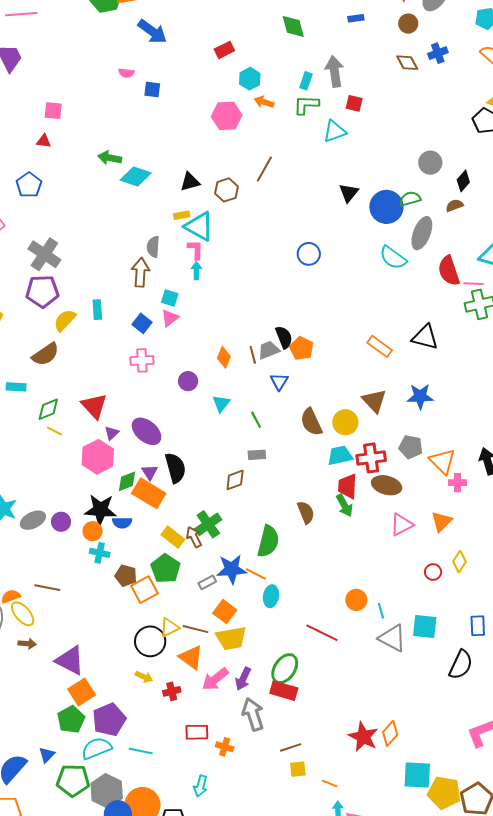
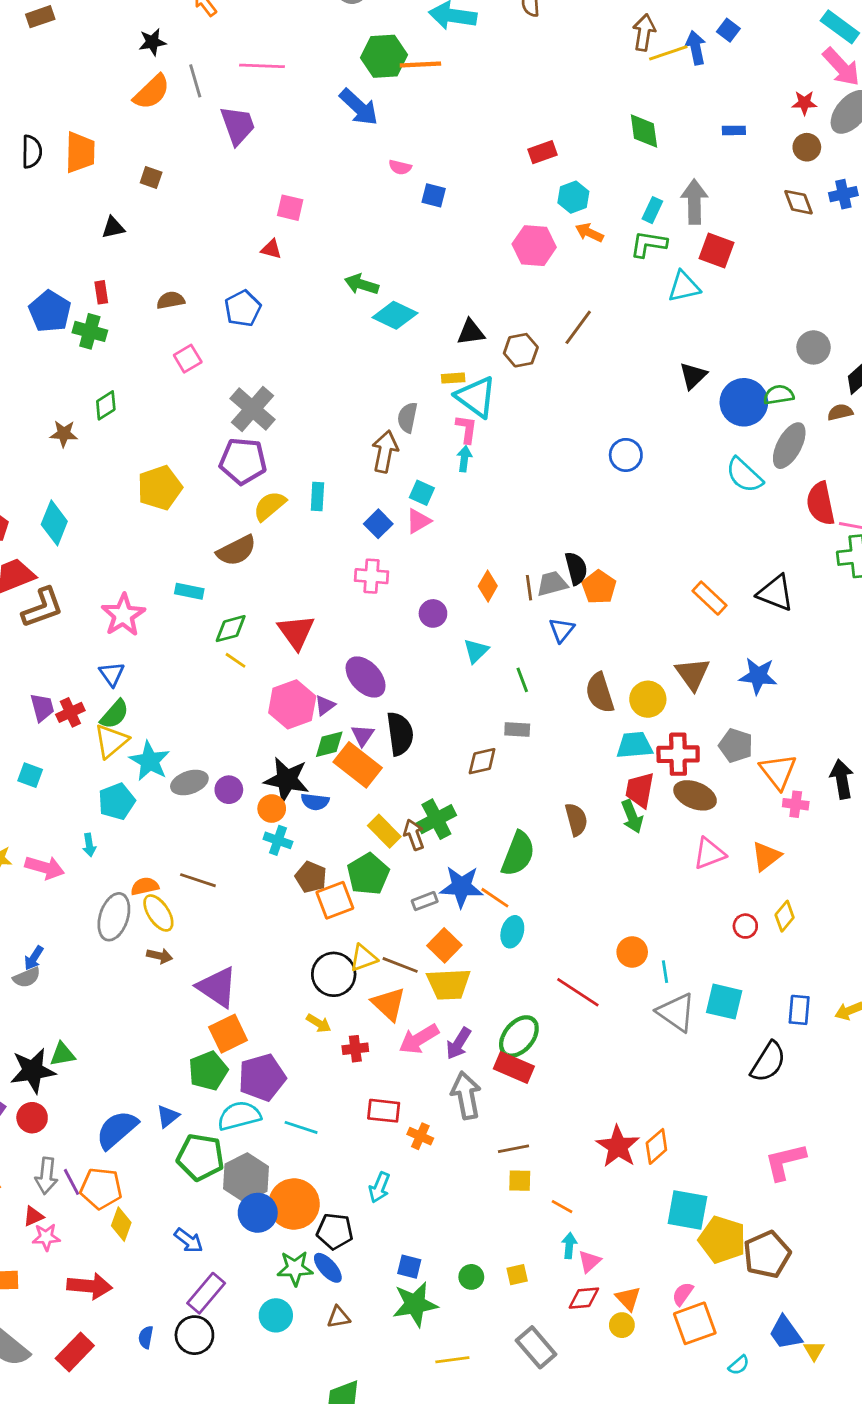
blue arrow: (152, 32) -> (359, 107), moved
red square: (354, 103) -> (716, 250), size x1.4
purple triangle: (112, 433) -> (325, 705), moved

